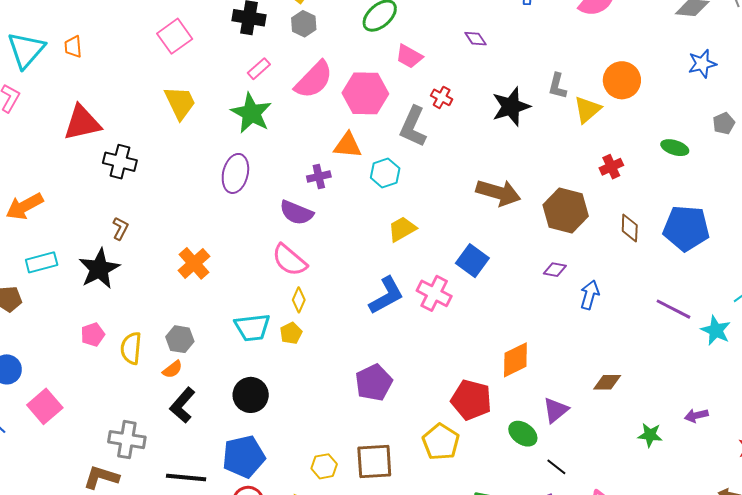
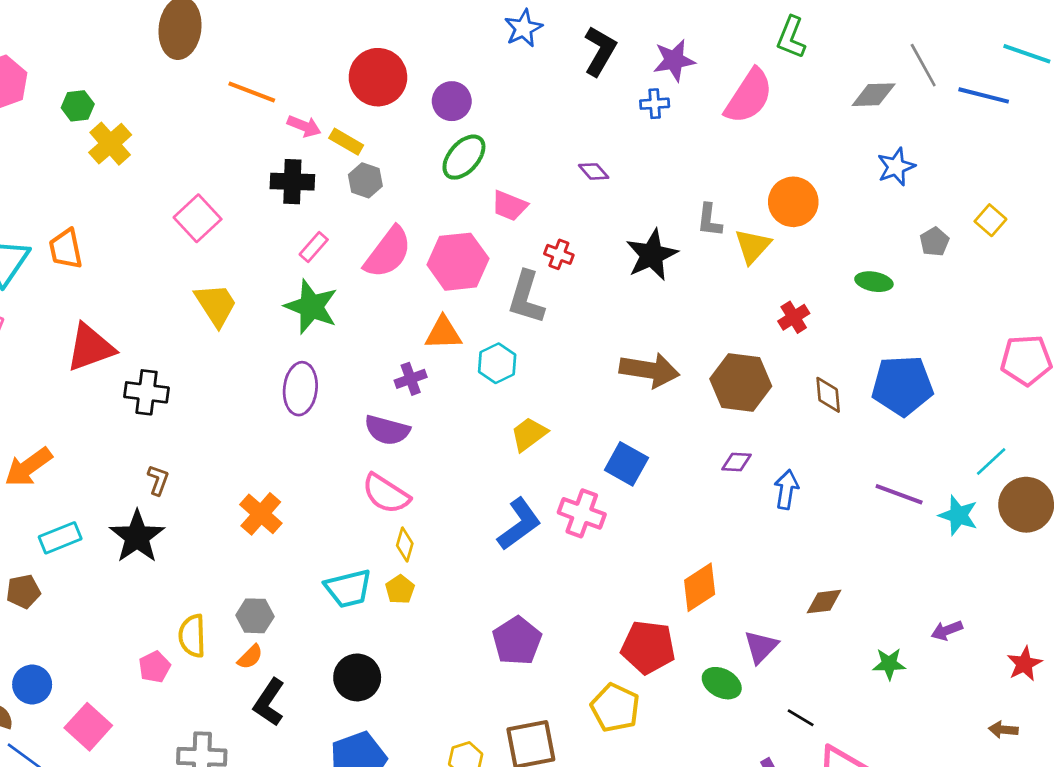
orange trapezoid: (73, 47) -> (66, 249), size x1.4
pink pentagon: (93, 335) -> (154, 667), moved
black line: (556, 467) -> (801, 718), moved

